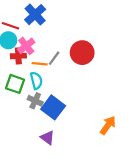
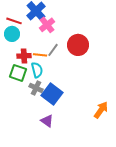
pink cross: (26, 46) -> (47, 25), moved
red cross: (18, 56) -> (24, 56), moved

